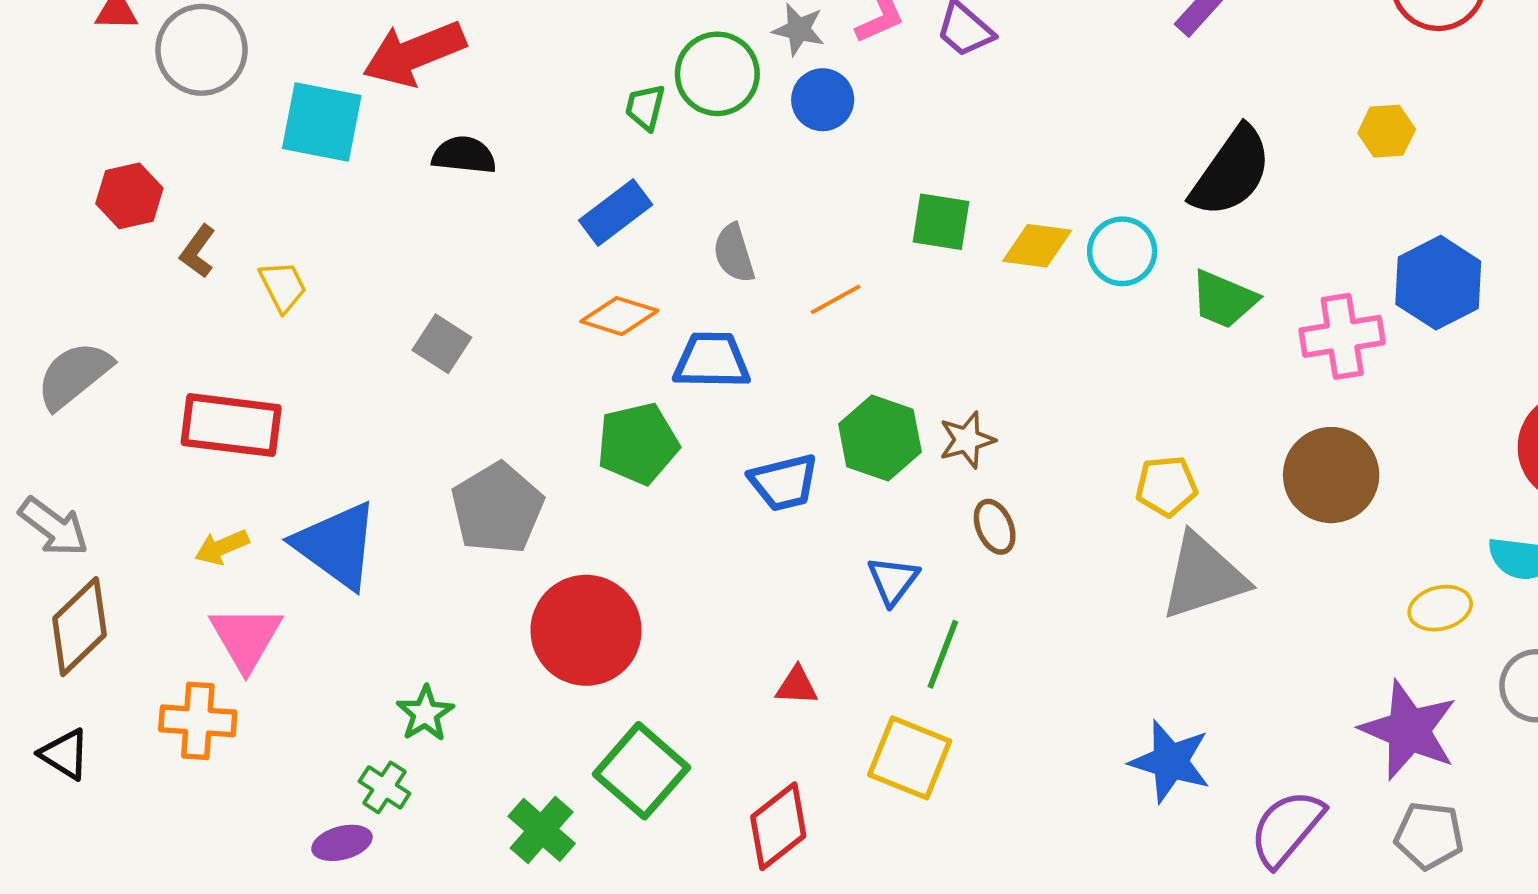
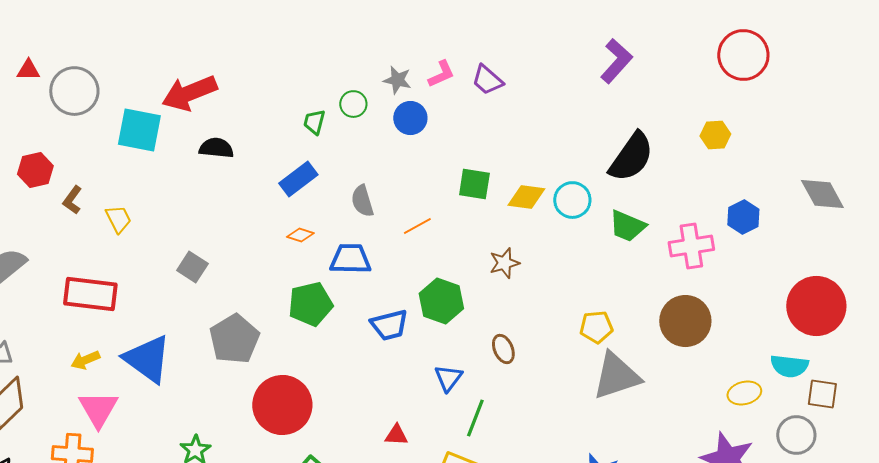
green circle: (717, 74) -> (353, 104), size x0.6
blue hexagon: (1438, 283) -> (743, 217), size x0.7
orange diamond: (619, 316) -> (300, 235), size x0.7
gray square: (442, 344) -> (192, 267), moved
brown star: (967, 440) -> (504, 263), moved

